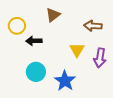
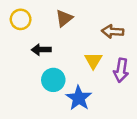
yellow circle: (17, 26) -> (21, 19), moved
cyan circle: (36, 72) -> (53, 80), moved

